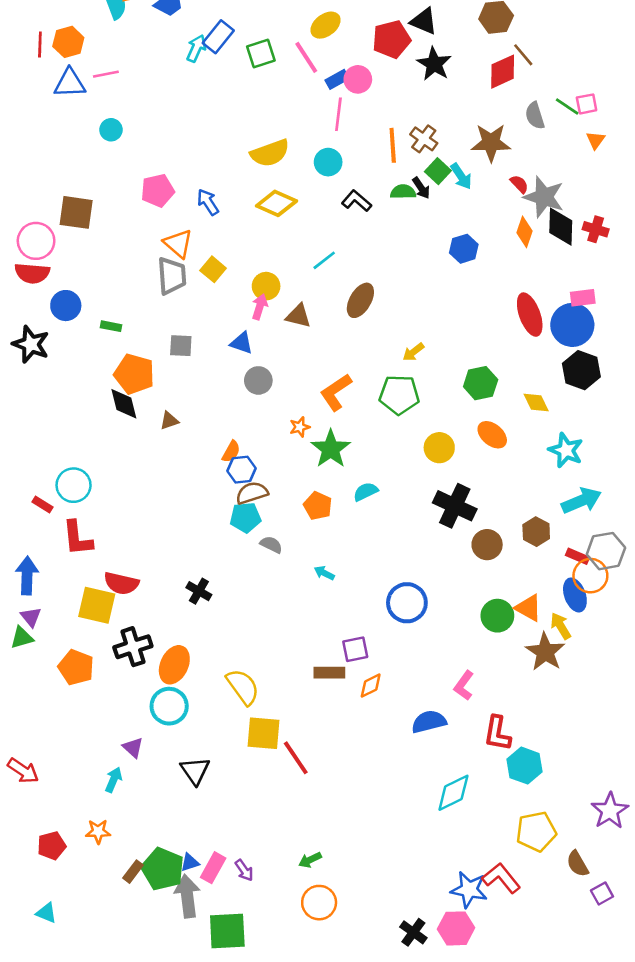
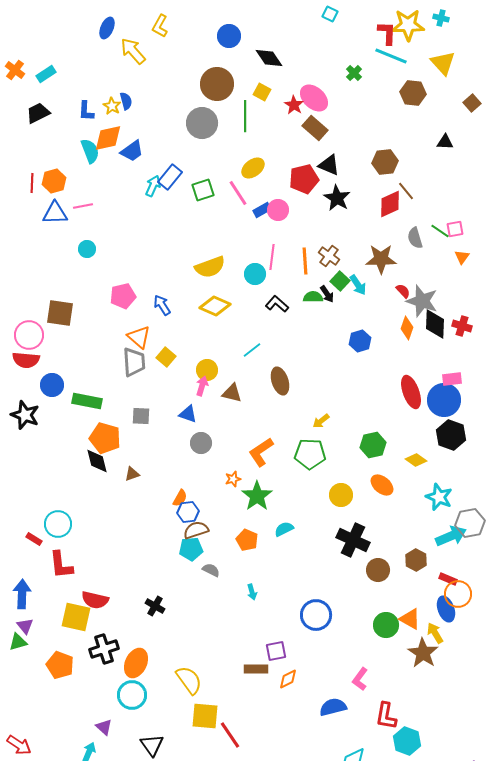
pink line: (338, 114) -> (272, 257), moved
brown ellipse: (360, 300) -> (280, 381), turned -48
green rectangle: (111, 326) -> (87, 401), size x1.8
yellow diamond: (536, 402) -> (416, 460), turned -30
gray hexagon: (606, 551) -> (470, 523), moved
cyan arrow: (324, 573) -> (252, 592), turned -133

